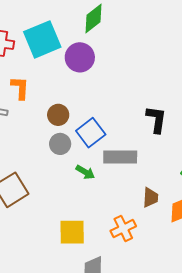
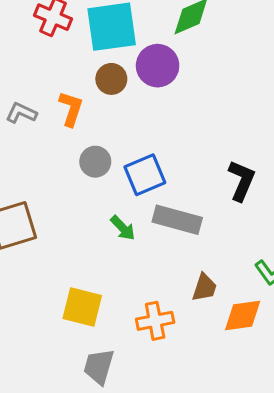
orange L-shape: (20, 88) -> (71, 109), moved
brown circle: (58, 115) -> (111, 79), moved
gray circle: (60, 144) -> (95, 162), moved

